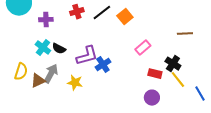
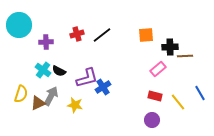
orange square: (125, 17) -> (146, 35), moved, turned 35
pink rectangle: (143, 48) -> (158, 69), moved
black cross: (173, 64) -> (170, 47), moved, turned -35
blue line: (200, 94) -> (200, 93), moved

